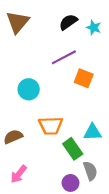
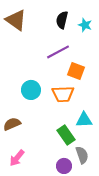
brown triangle: (18, 22) -> (16, 20), turned -35
black semicircle: (68, 22) -> (62, 20), turned -42
cyan circle: (29, 89) -> (31, 90), moved
orange trapezoid: (51, 126) -> (63, 94), moved

